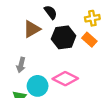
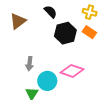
yellow cross: (92, 18) -> (90, 12), turned 32
brown triangle: (32, 29) -> (18, 21), moved

